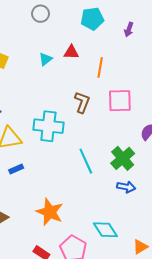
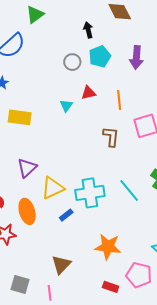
gray circle: (41, 14) -> (72, 62), moved
purple arrow: (129, 29) -> (136, 57), size x1.6
cyan cross: (48, 126) -> (90, 193), moved

